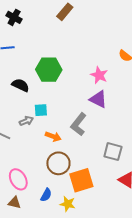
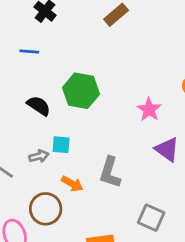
purple triangle: (98, 99) -> (167, 149), moved
gray L-shape: (79, 124) -> (110, 172), turned -30
brown circle: (58, 163) -> (46, 209), moved

